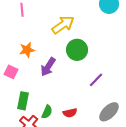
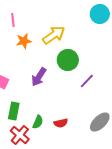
orange star: (27, 50) -> (24, 41), moved
purple line: (96, 80) -> (87, 81), moved

